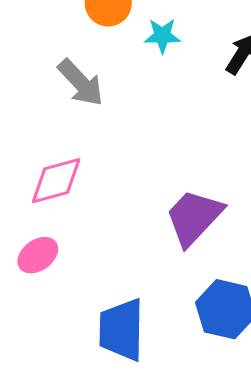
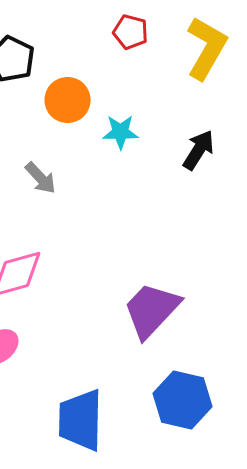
gray arrow: (81, 83) -> (40, 178), size x0.7

